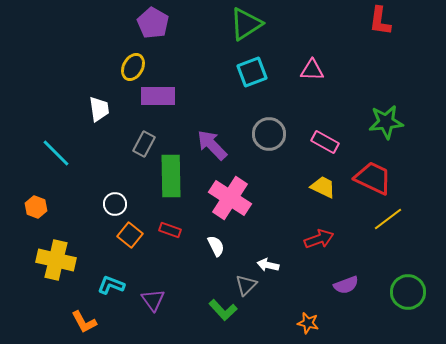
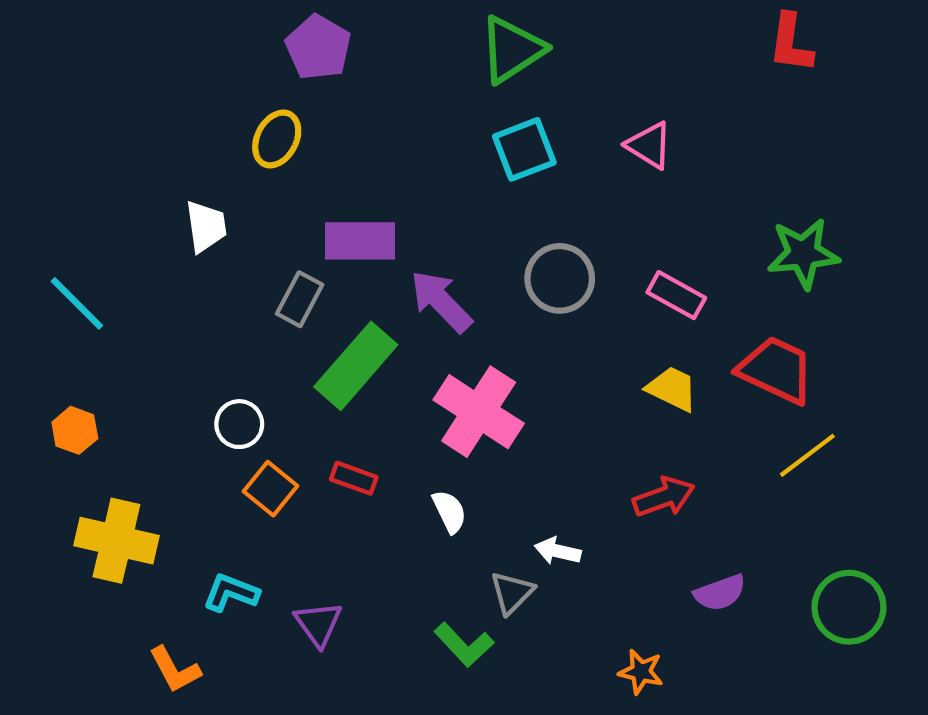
pink triangle: (312, 70) -> (649, 145), turned 30
purple rectangle: (158, 96) -> (360, 241), moved
cyan line: (56, 153) -> (77, 303), moved
green rectangle: (171, 176) -> (356, 366), turned 42

